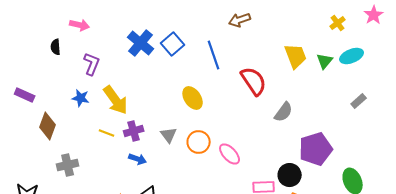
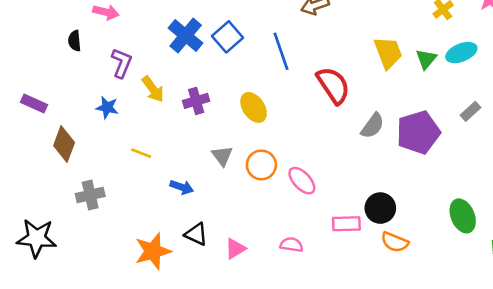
yellow arrow: (116, 100) -> (153, 89), moved, size x0.7
purple cross: (134, 131) -> (196, 101), moved
purple pentagon: (316, 149) -> (418, 132), moved

